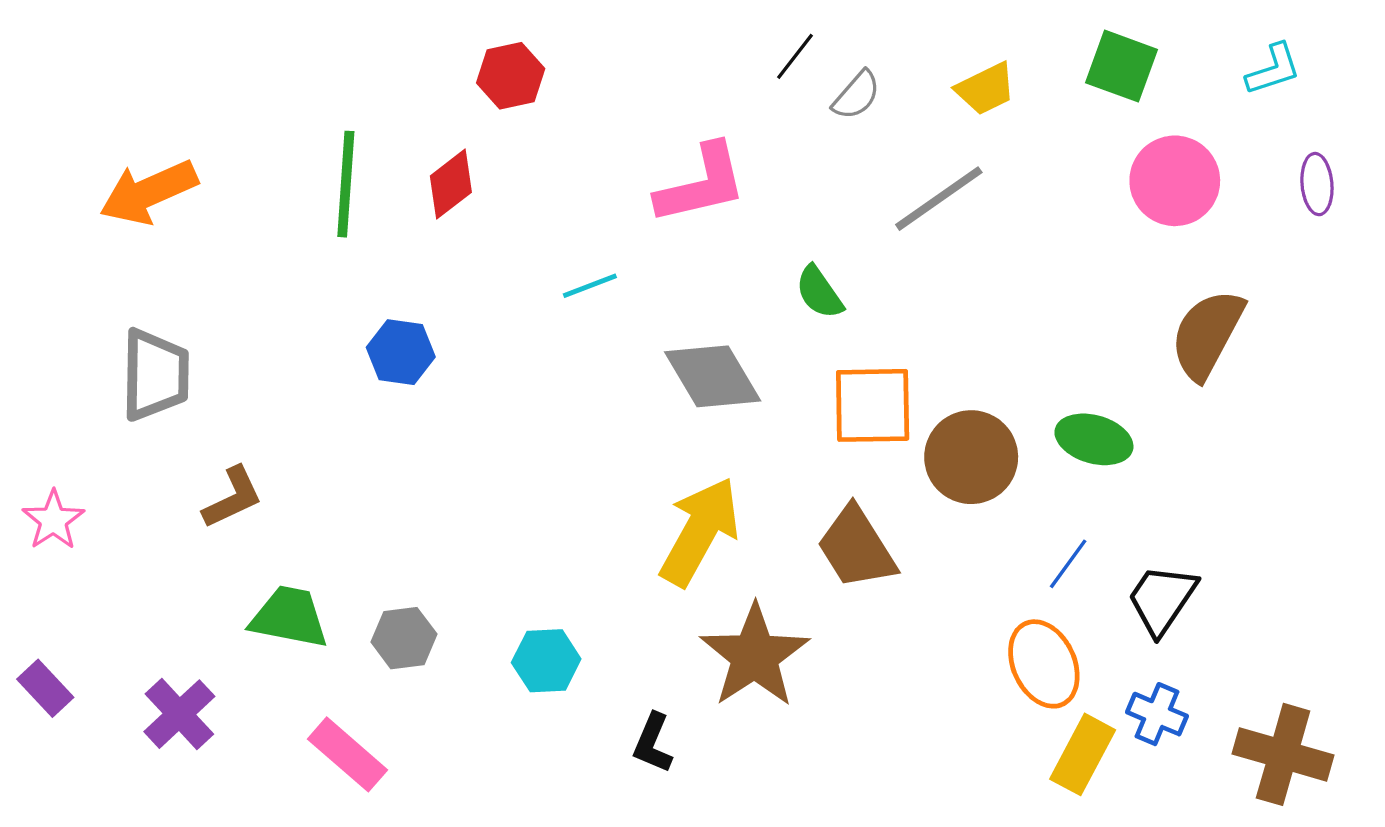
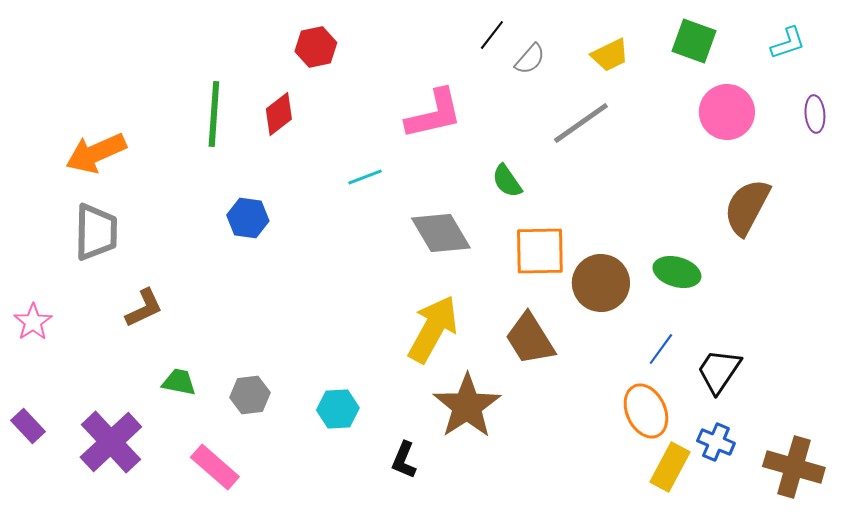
orange arrow: (149, 192) -> (96, 153), moved
green trapezoid: (289, 617) -> (179, 382), size x0.7
purple cross: (179, 714) -> (111, 442), size x1.4

